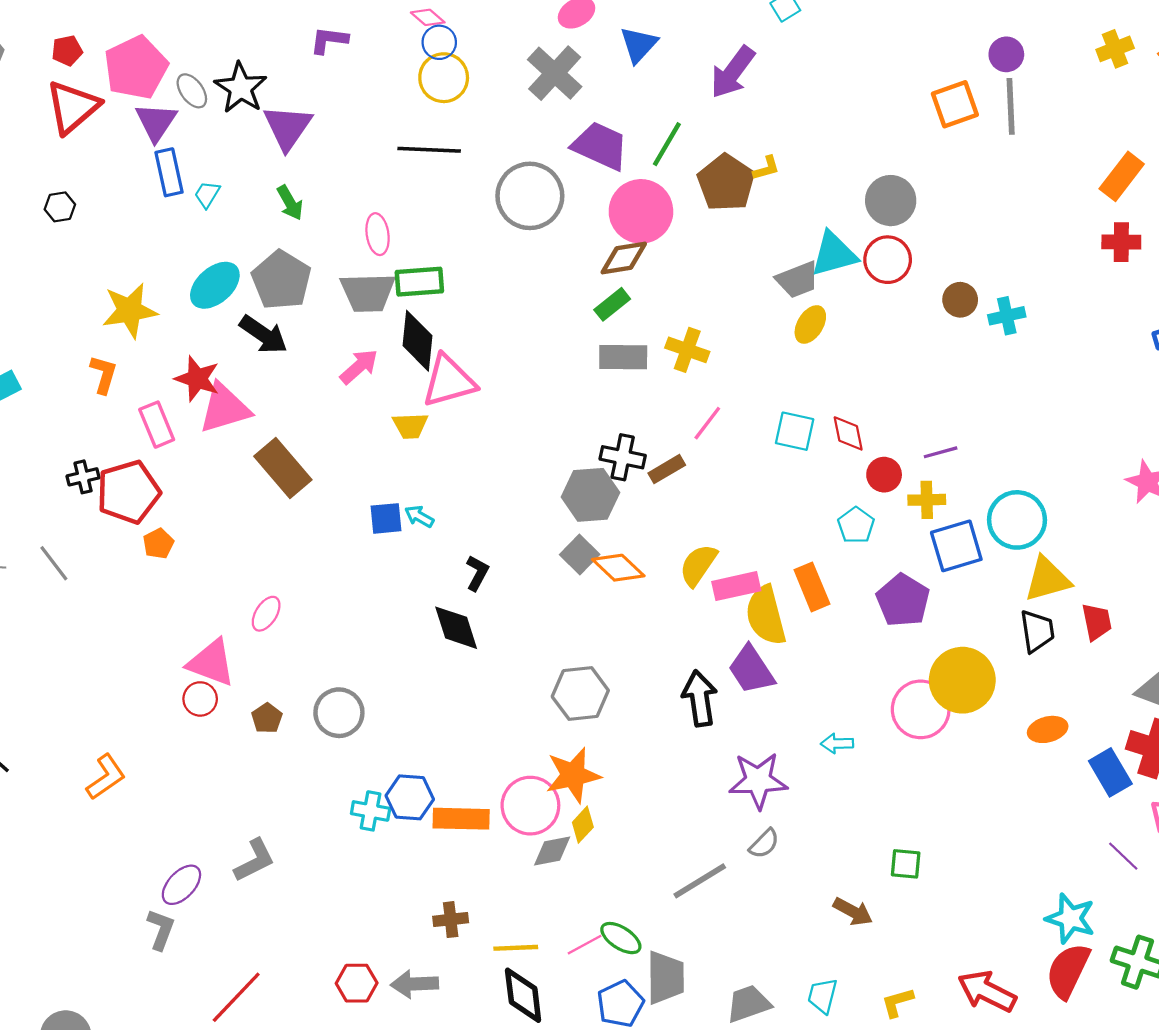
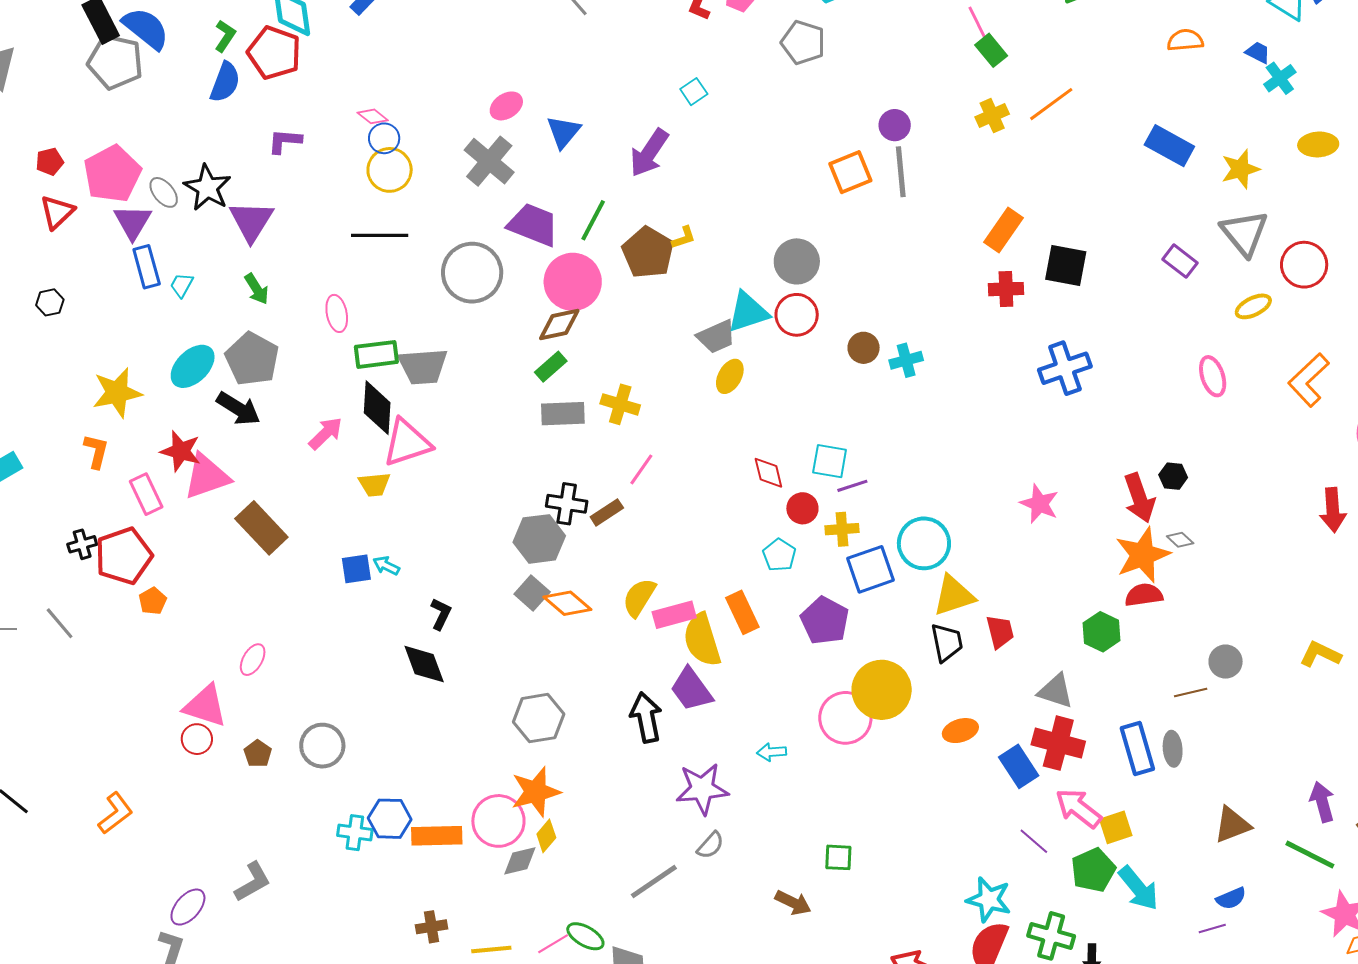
red triangle: (73, 107) -> (57, 212), size x0.7
gray trapezoid: (368, 293) -> (423, 366), moved
cyan square: (795, 431) -> (830, 461), moved

